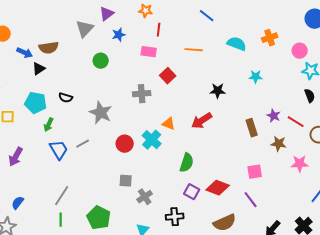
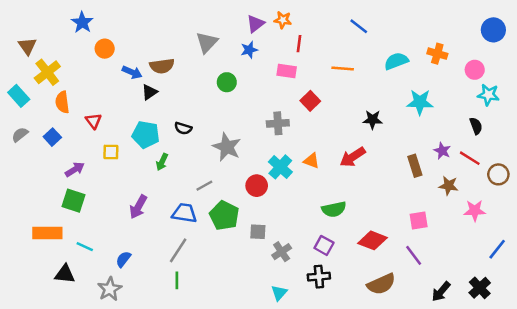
purple triangle: (107, 14) -> (255, 24), moved
orange cross: (270, 38) -> (437, 54), turned 35
cyan semicircle: (237, 44) -> (396, 61), turned -42
cyan star: (256, 77) -> (420, 102), size x1.5
black semicircle: (310, 96) -> (476, 126), moved
cyan cross: (152, 140) -> (280, 167), moved
blue trapezoid: (59, 150) -> (184, 213), moved, turned -50
purple arrow: (16, 157) -> (138, 207), moved
green semicircle: (187, 163) -> (334, 209), turned 60
purple square: (192, 192) -> (324, 245), moved
green pentagon: (99, 218) -> (224, 216), moved

